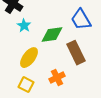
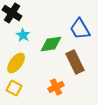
yellow ellipse: (29, 58) -> (16, 63), moved
yellow square: (26, 85) -> (14, 88), moved

